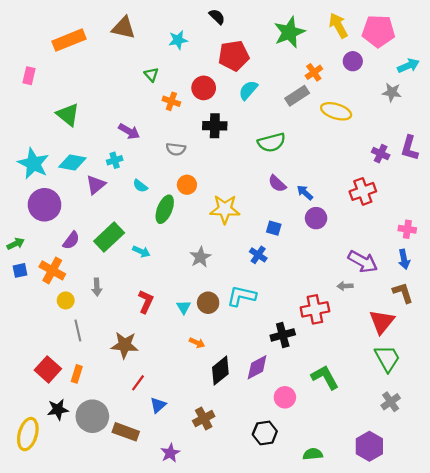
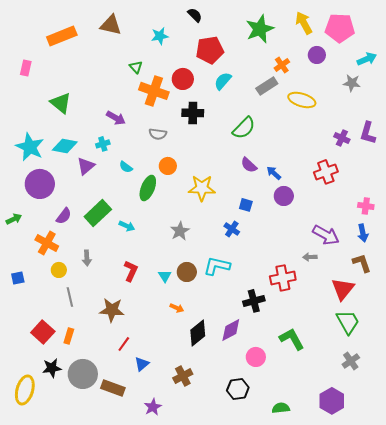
orange cross: (171, 101) -> (154, 91), size x1.8
green semicircle: (272, 142) -> (244, 128), turned -30
blue square: (20, 270) -> (18, 278), moved

